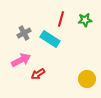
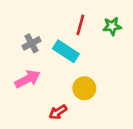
red arrow: (38, 74) -> (58, 112), moved
yellow circle: (87, 79) -> (84, 88), moved

